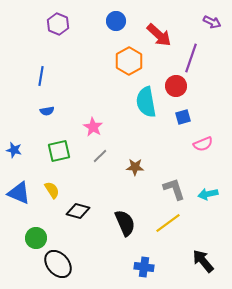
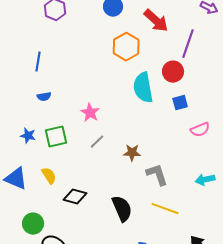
blue star: (14, 150) -> (28, 136), moved
gray L-shape: (174, 189) -> (157, 175), moved
yellow line: (168, 223) -> (165, 209), turned 56

